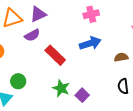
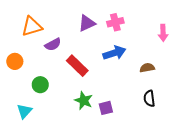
purple triangle: (38, 14) -> (87, 23), moved
green circle: (18, 81) -> (40, 85), moved
purple square: (82, 95) -> (106, 108), turned 32

